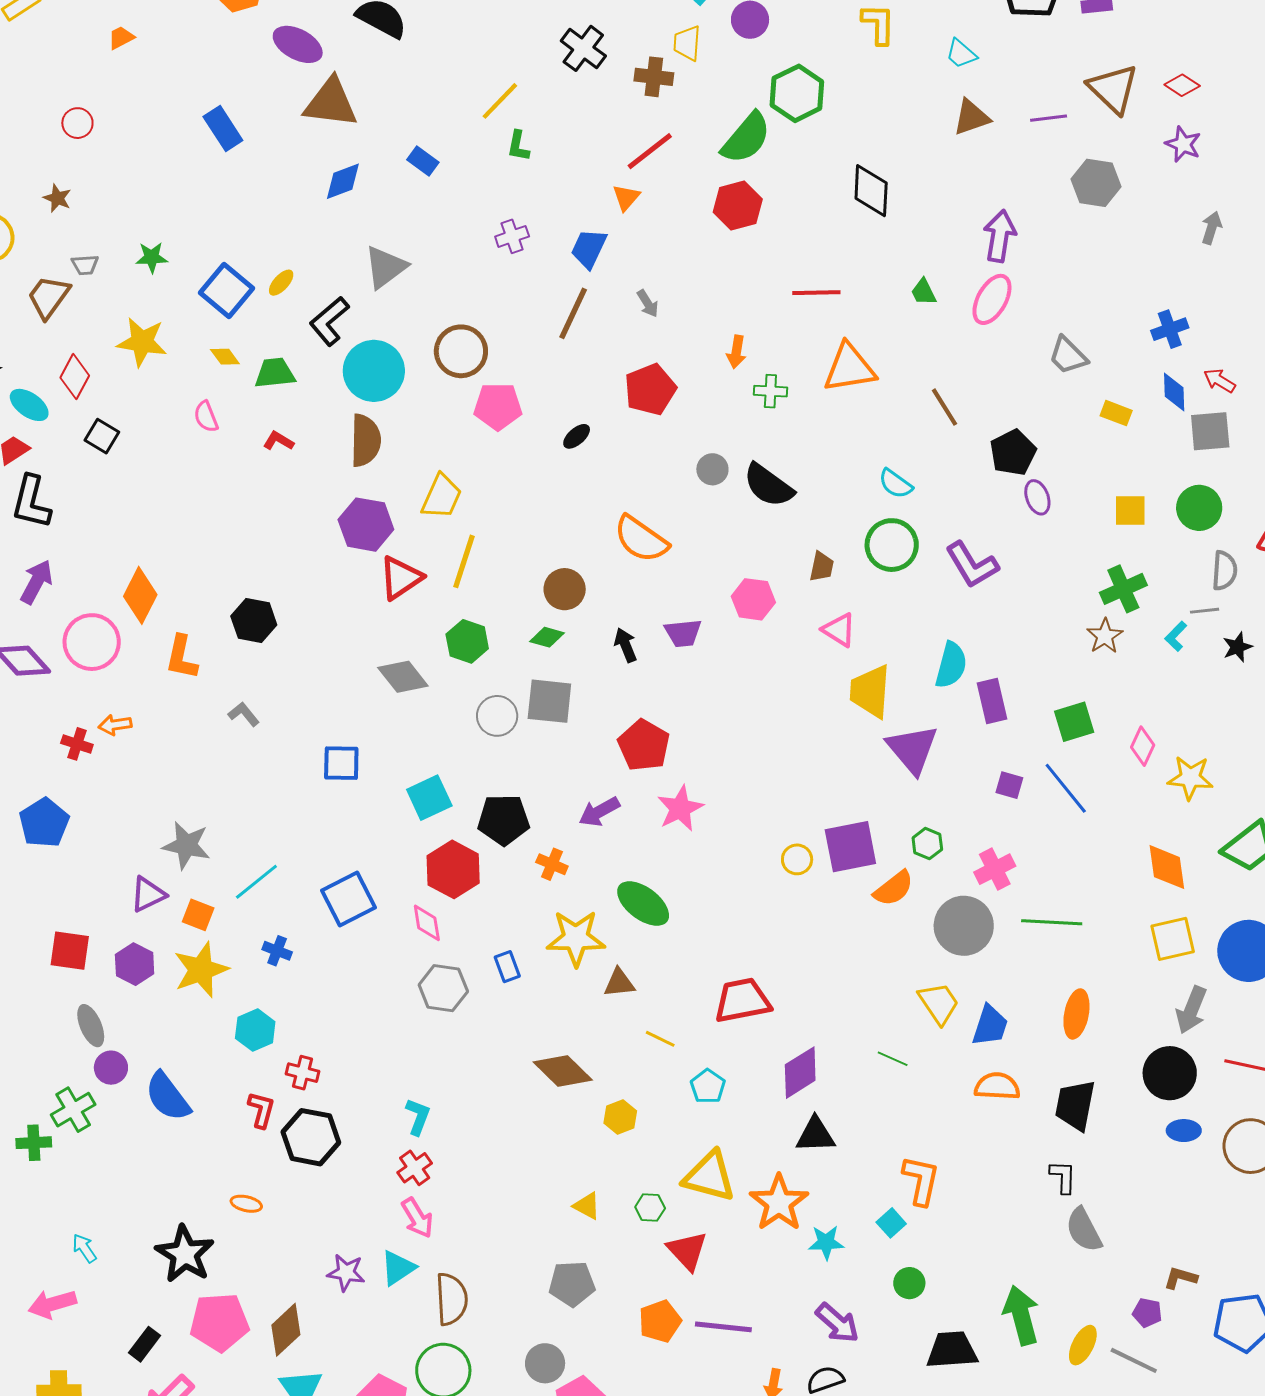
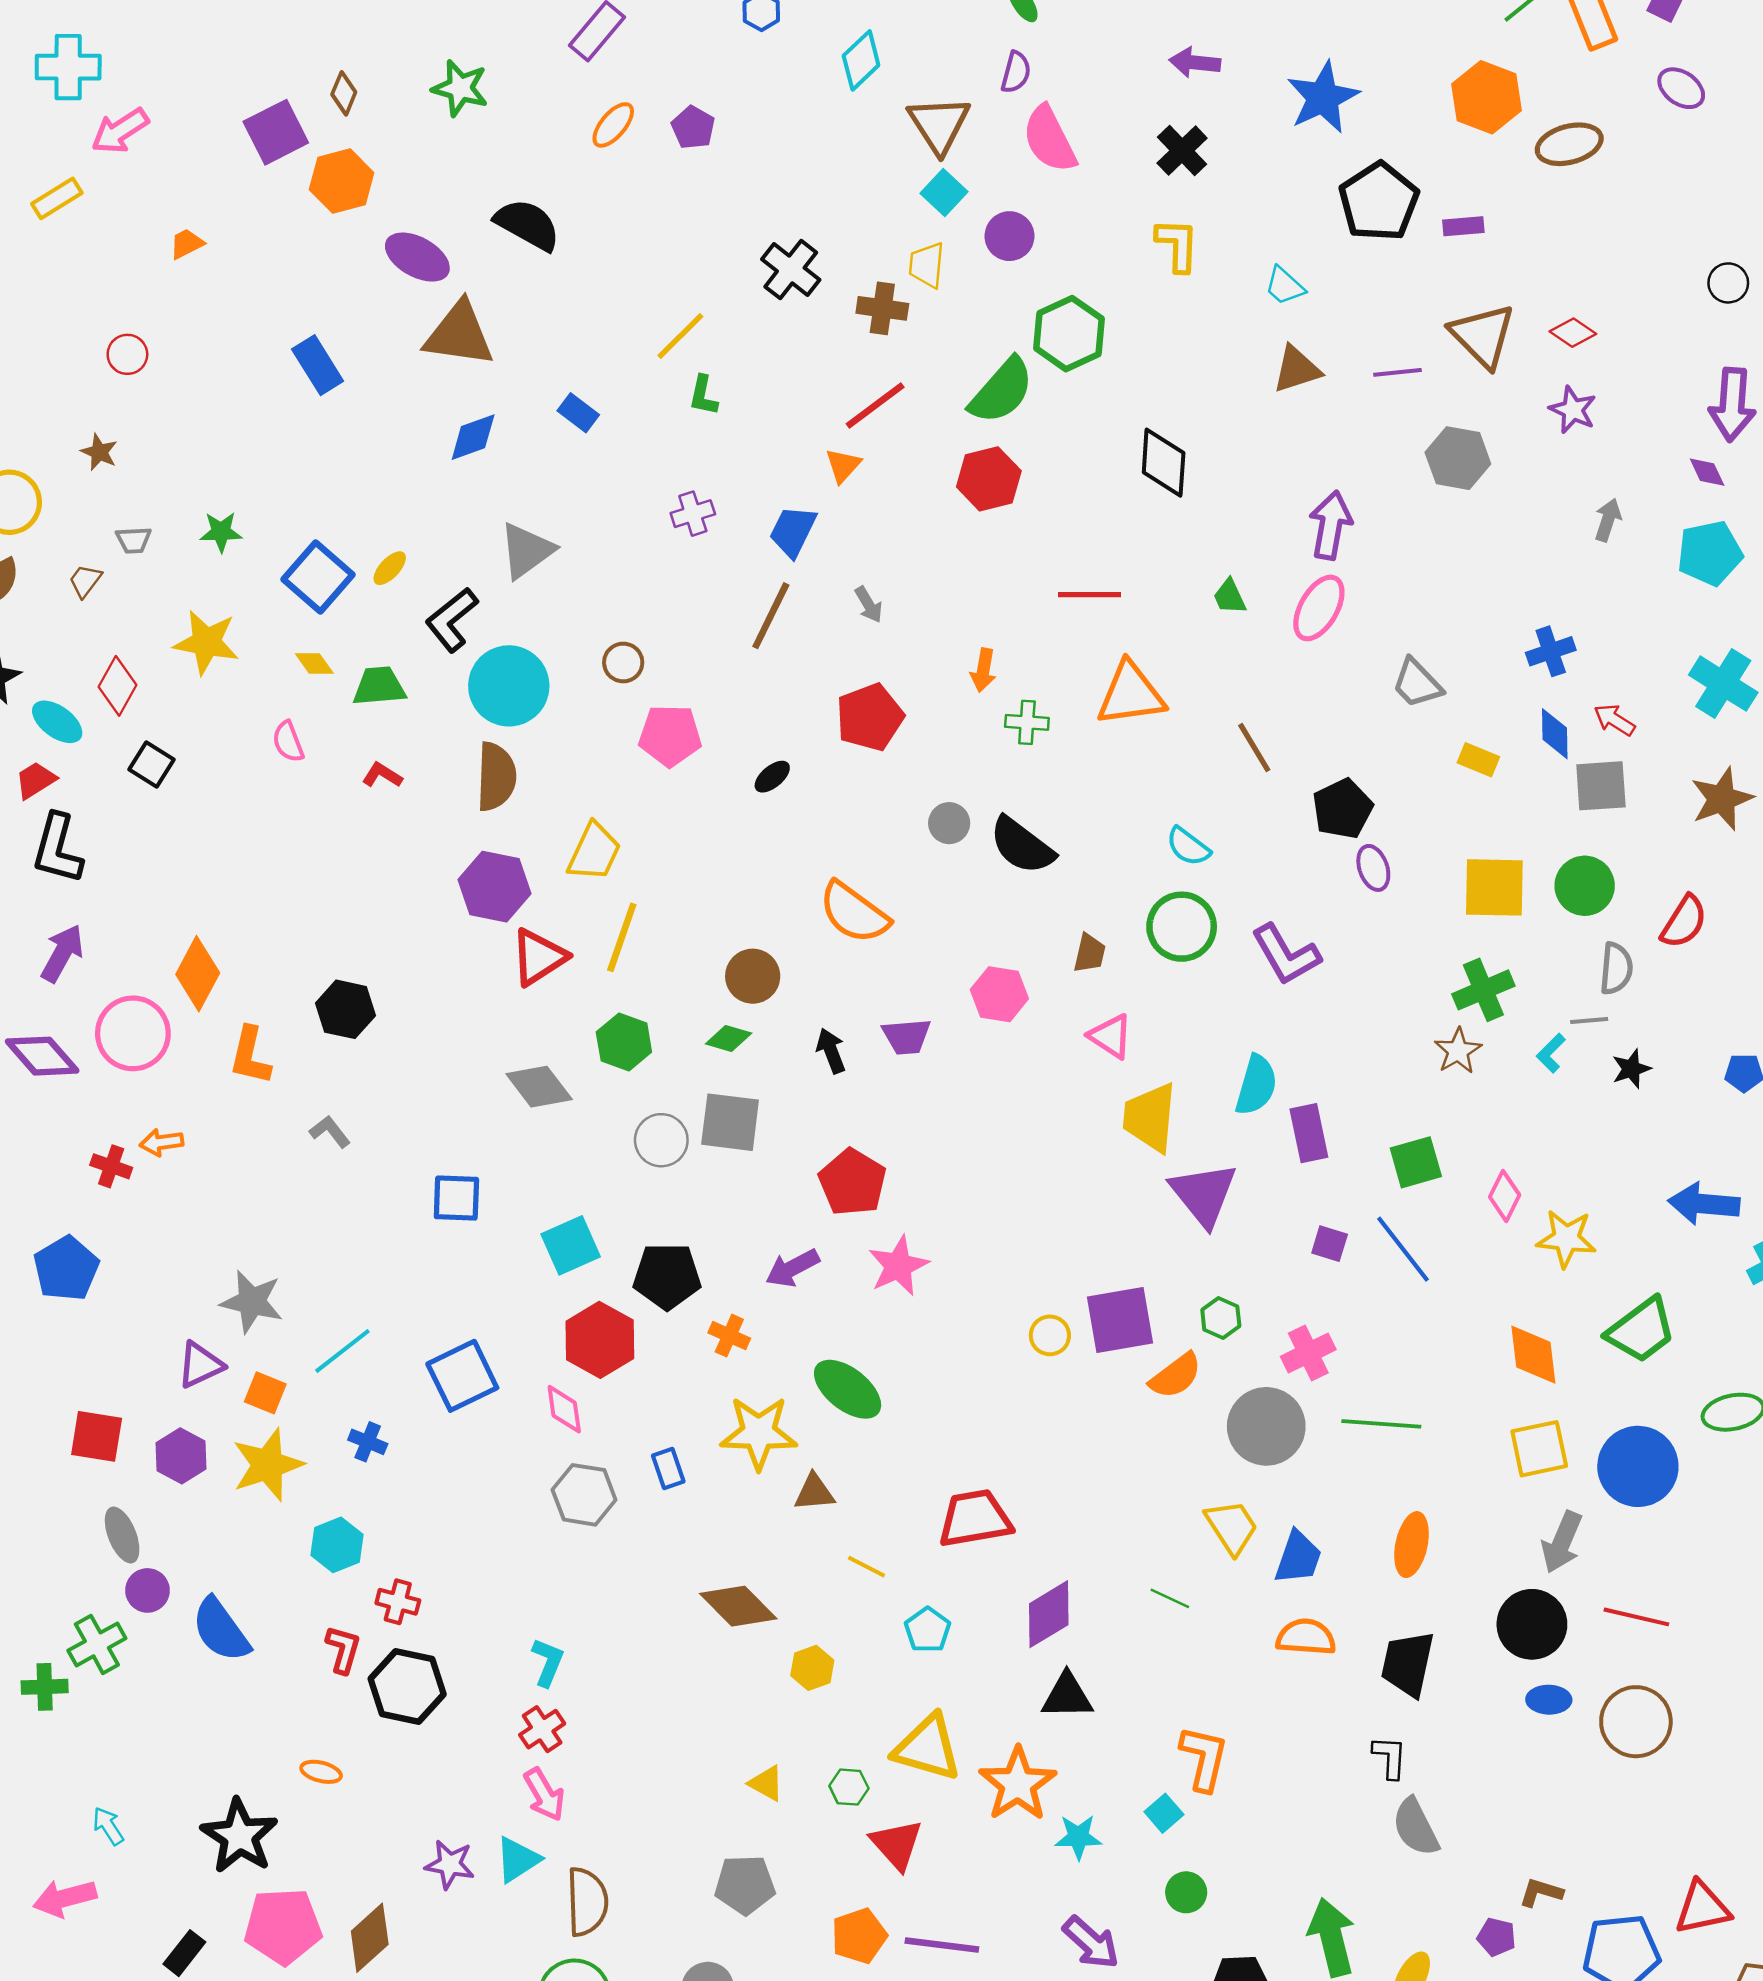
brown trapezoid: (49, 297) -> (85, 581), size x0.6
brown circle: (461, 351) -> (623, 662), size x0.6
yellow square: (1130, 510) -> (1494, 887), size x1.5

